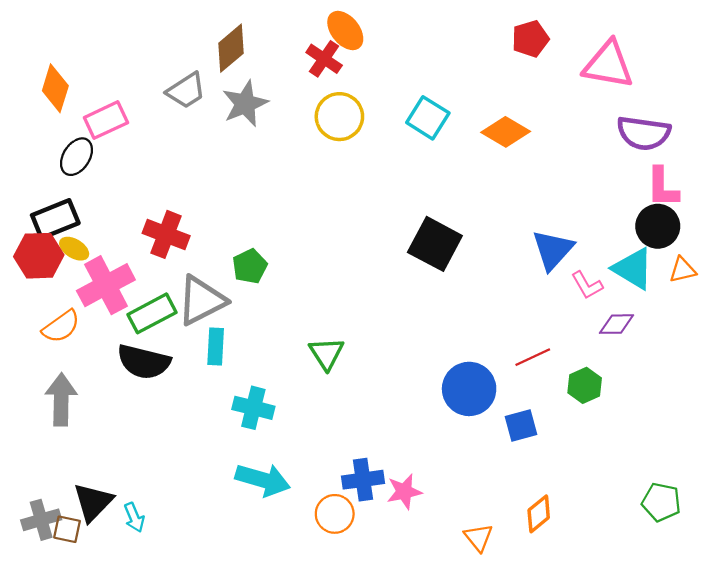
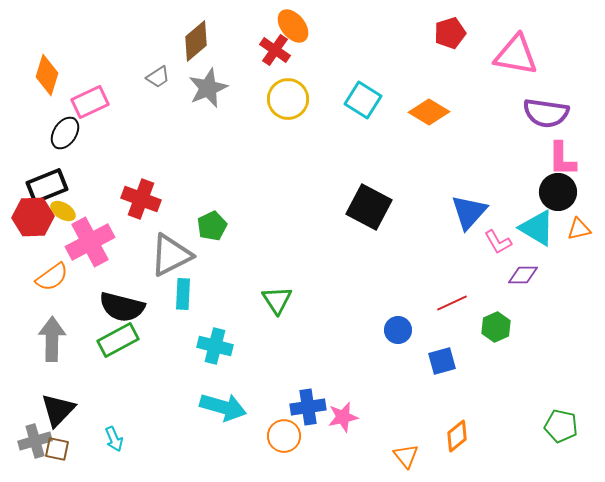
gray trapezoid: (186, 91) -> (158, 77), size x0.7
green rectangle: (152, 313) -> (118, 340), moved
blue circle: (469, 389) -> (398, 330), size x0.6
black triangle: (93, 502) -> (58, 410), moved

